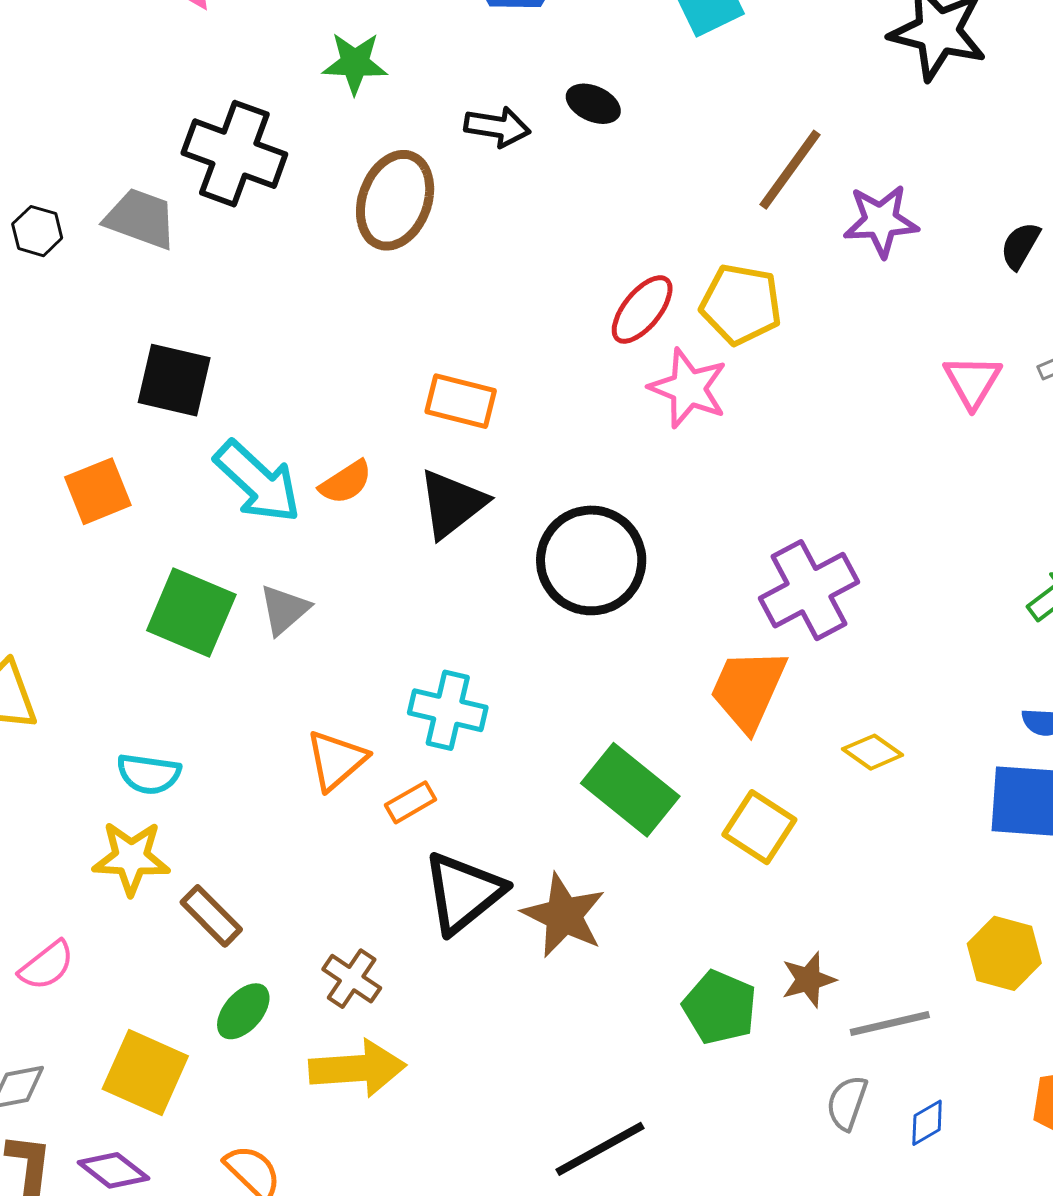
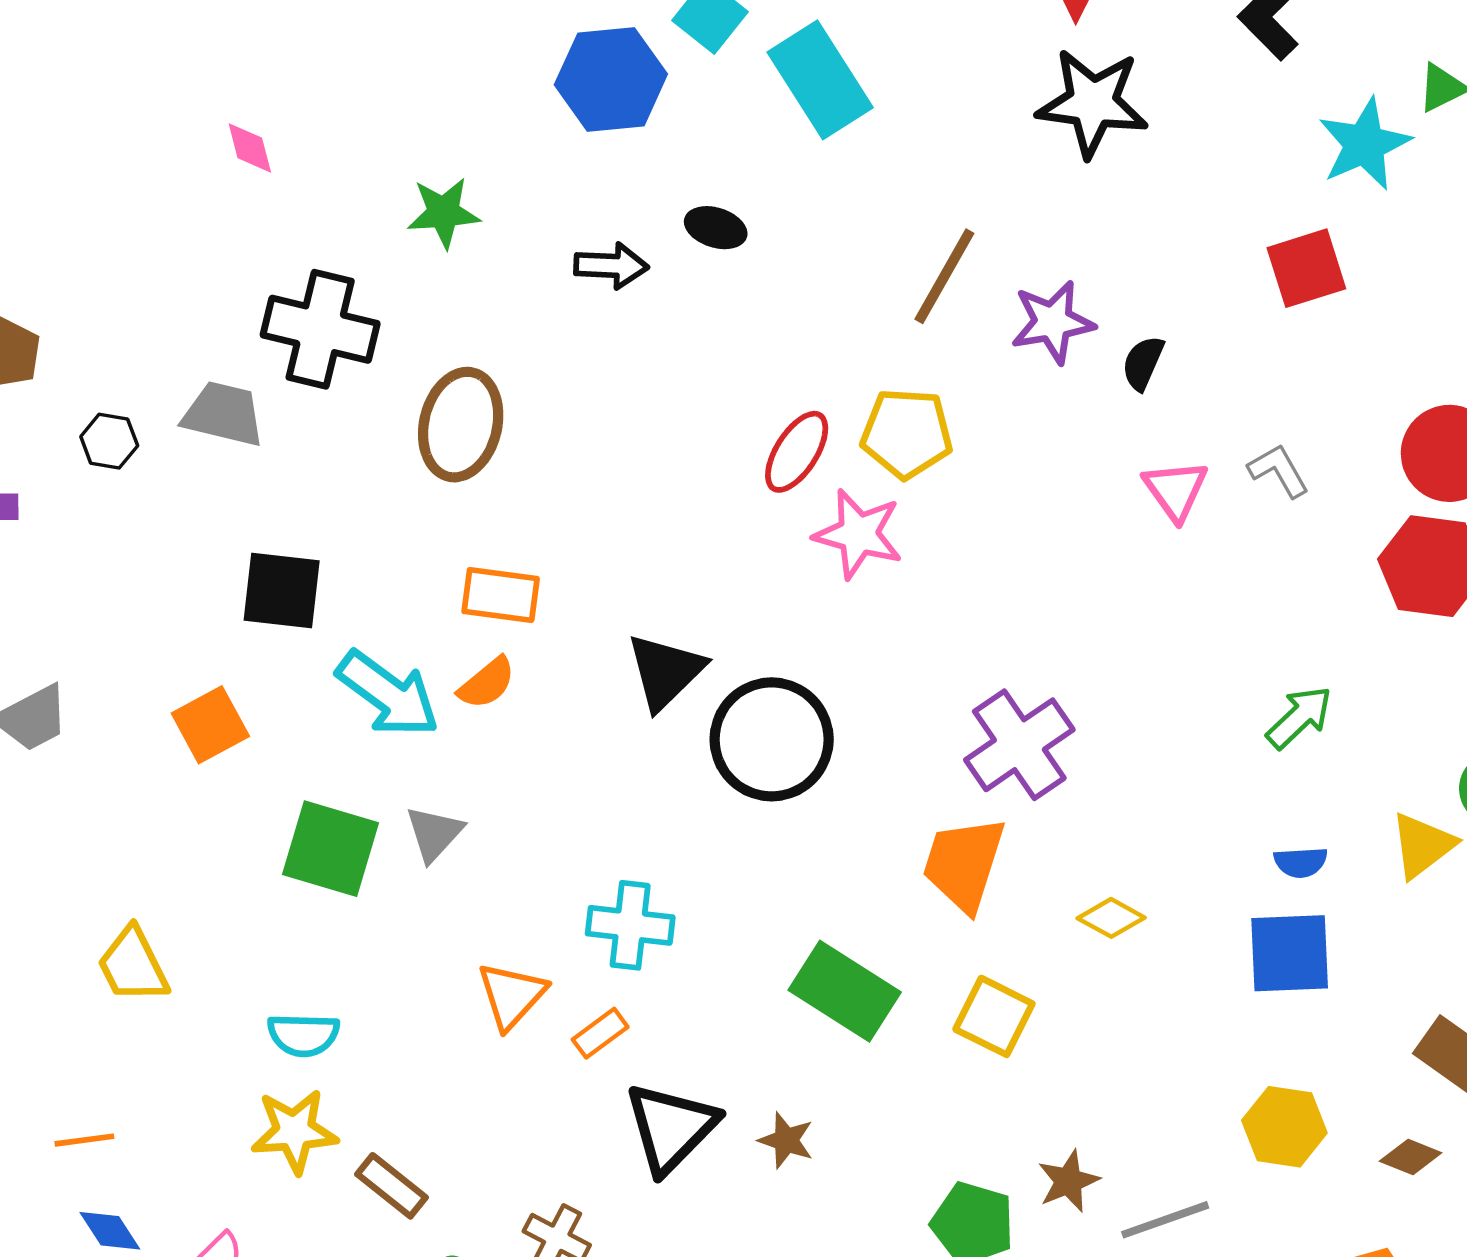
brown ellipse: (395, 200) -> (461, 425), moved
black semicircle: (1020, 246) -> (1143, 363), moved
orange rectangle: (461, 401) -> (501, 595), moved
black triangle: (452, 504) -> (665, 671), moved
brown star: (564, 915) -> (786, 1140), size x0.6

